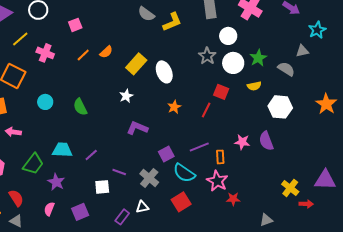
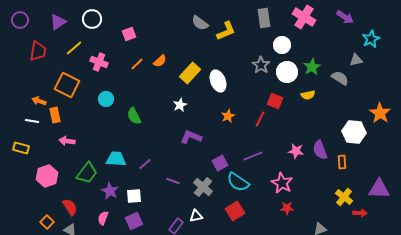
cyan circle: (45, 102) -> (106, 99), moved
white hexagon: (280, 107) -> (354, 132), moved
orange rectangle: (220, 157) -> (342, 162), moved
pink star: (217, 181) -> (282, 183), moved
white square: (102, 187) -> (134, 196), moved

